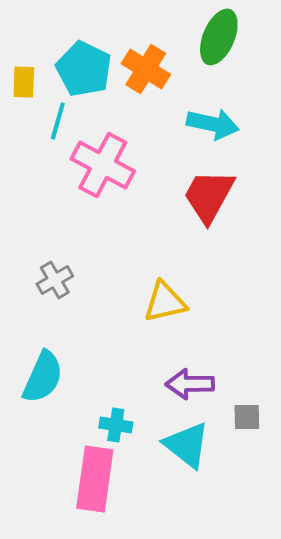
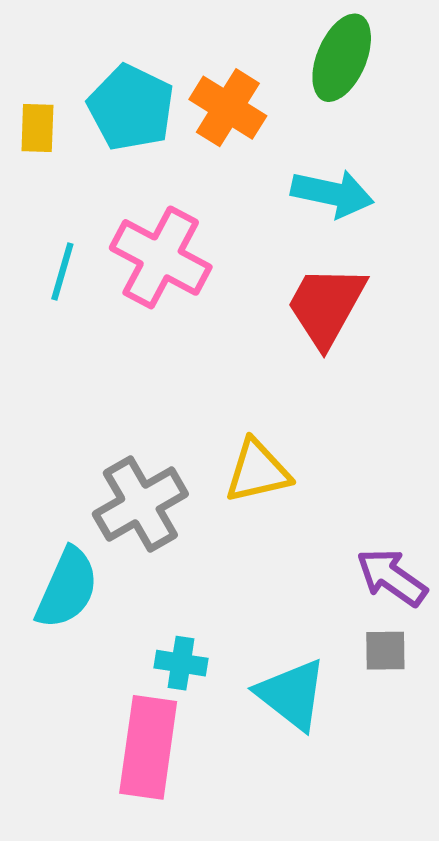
cyan line: (58, 121) -> (62, 271), moved
gray cross: (55, 280) -> (140, 504), moved, size x1.6
purple arrow: (190, 384) -> (392, 577), moved, turned 36

